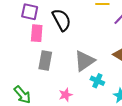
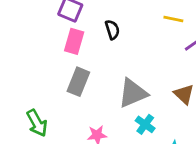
black semicircle: (62, 20) -> (112, 30), size x0.6

